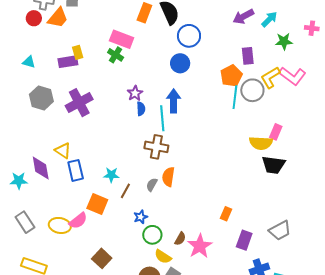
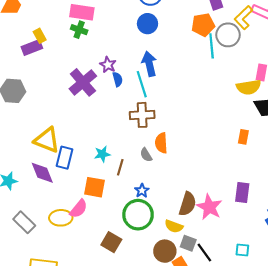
orange pentagon: (231, 76) -> (203, 25), turned 30
purple cross: (79, 103) -> (83, 82), moved
yellow triangle: (63, 151) -> (47, 140), size x1.5
purple diamond: (41, 168) -> (42, 173), moved
blue rectangle: (76, 170) -> (64, 158), turned 40
gray semicircle: (152, 185) -> (146, 155), turned -48
orange rectangle: (226, 214) -> (243, 137), moved
green circle: (152, 235) -> (138, 215), moved, size x1.5
brown semicircle: (180, 239) -> (188, 204), size x1.6
purple rectangle: (244, 240) -> (242, 192), moved

